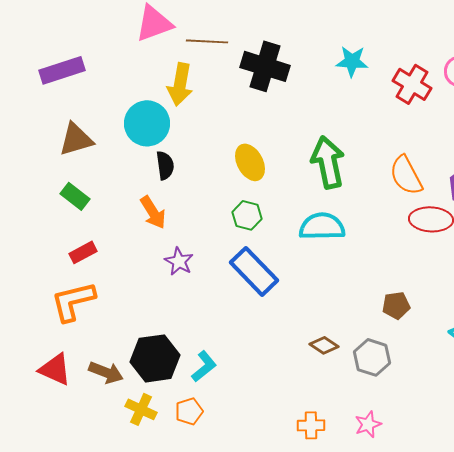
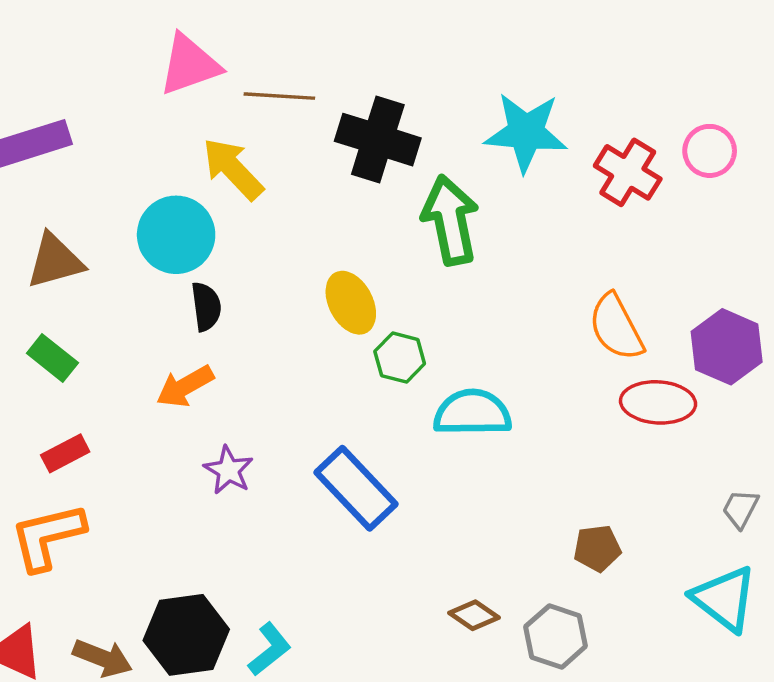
cyan star: (352, 61) -> (526, 132), size x1.5
yellow arrow: (180, 84) -> (233, 169), turned 126
green arrow: (328, 162) -> (450, 220), moved
orange arrow: (153, 212) -> (185, 386), turned 92
green hexagon: (247, 215) -> (400, 358), moved

